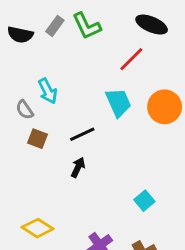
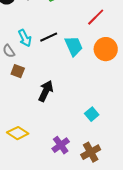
red line: (131, 59) -> (96, 17), moved
black line: (82, 134) -> (49, 37), moved
black arrow: (78, 167) -> (46, 91), size x1.5

